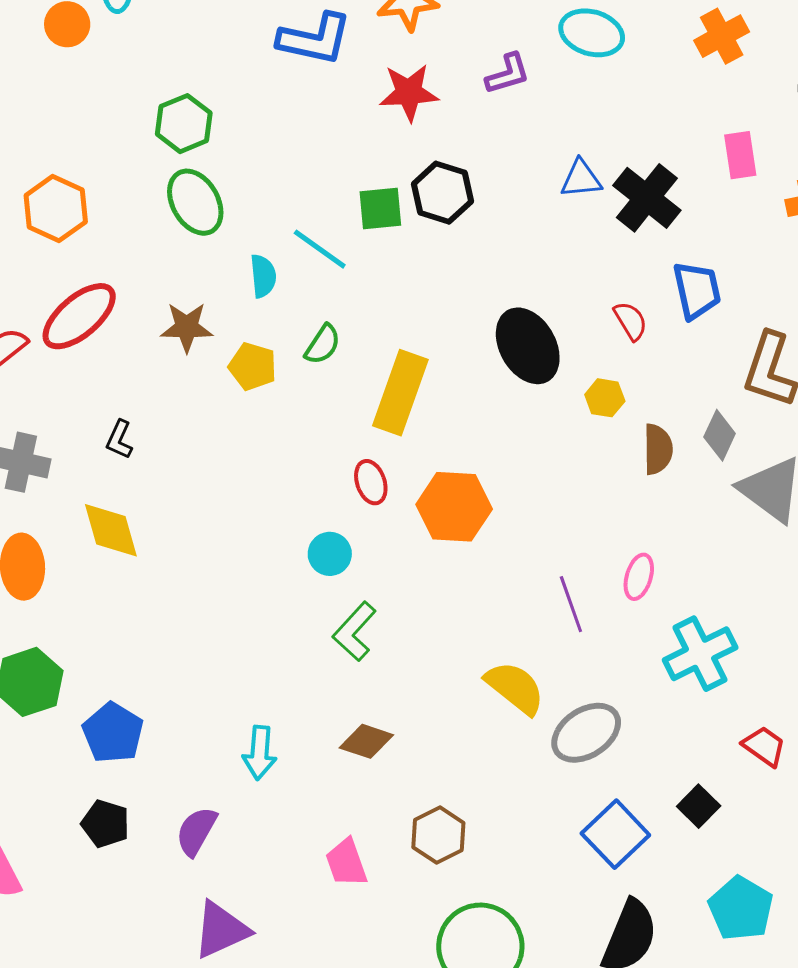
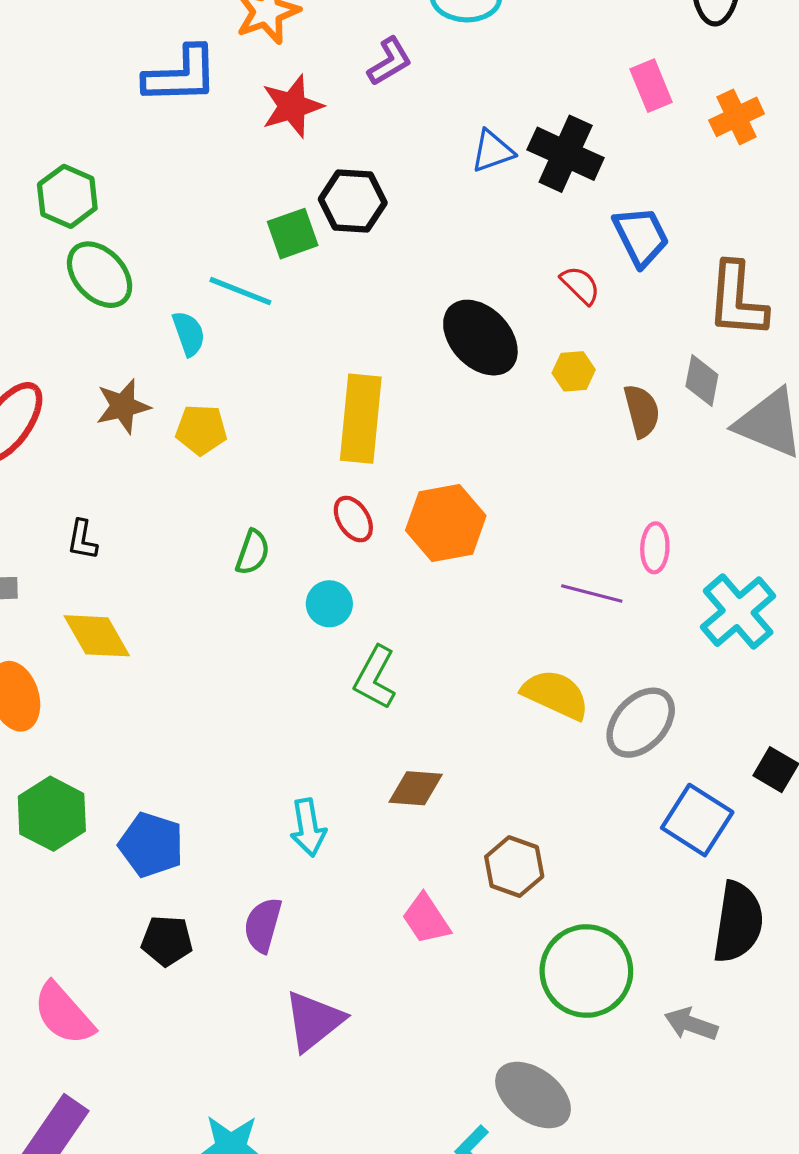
green semicircle: (323, 345) -> (253, 552), moved
purple line: (571, 604) -> (592, 594), turned -42

